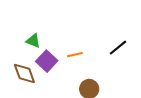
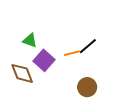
black line: (118, 48) -> (88, 46), moved

